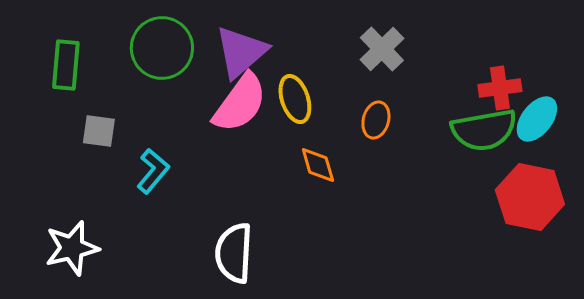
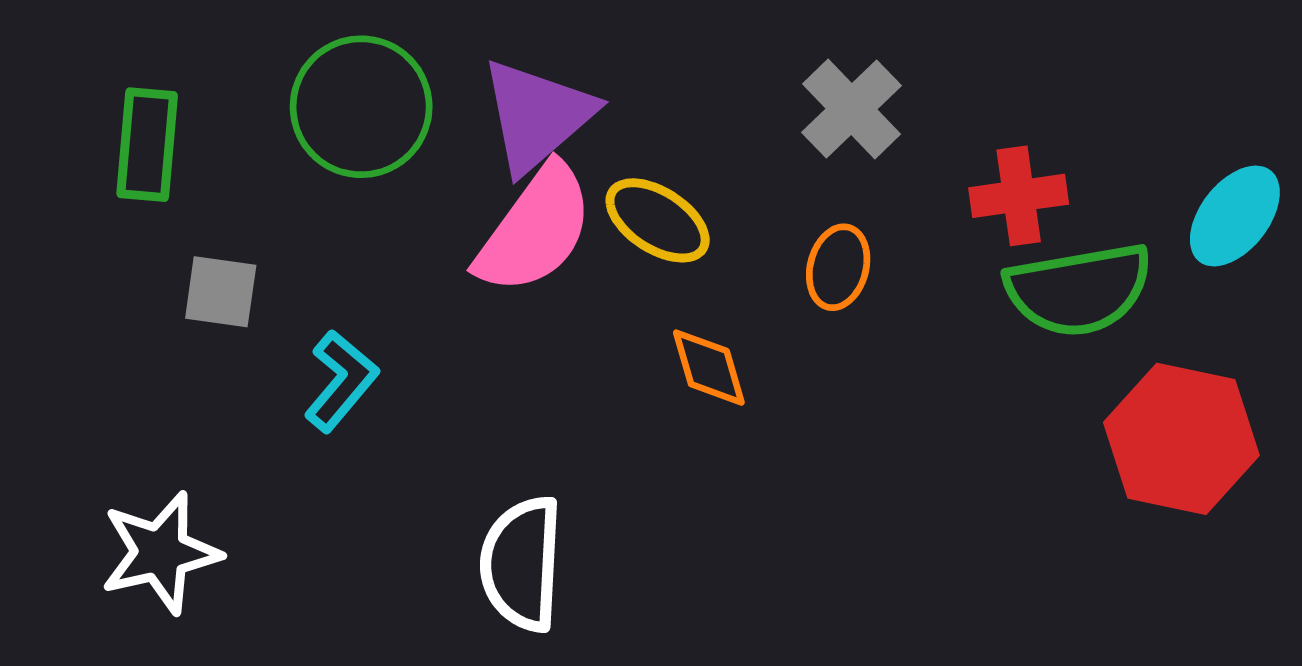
red cross: (500, 88) -> (1019, 196), moved
yellow ellipse: (295, 99) -> (658, 220), turned -39
cyan ellipse: (537, 119) -> (1235, 216), moved

